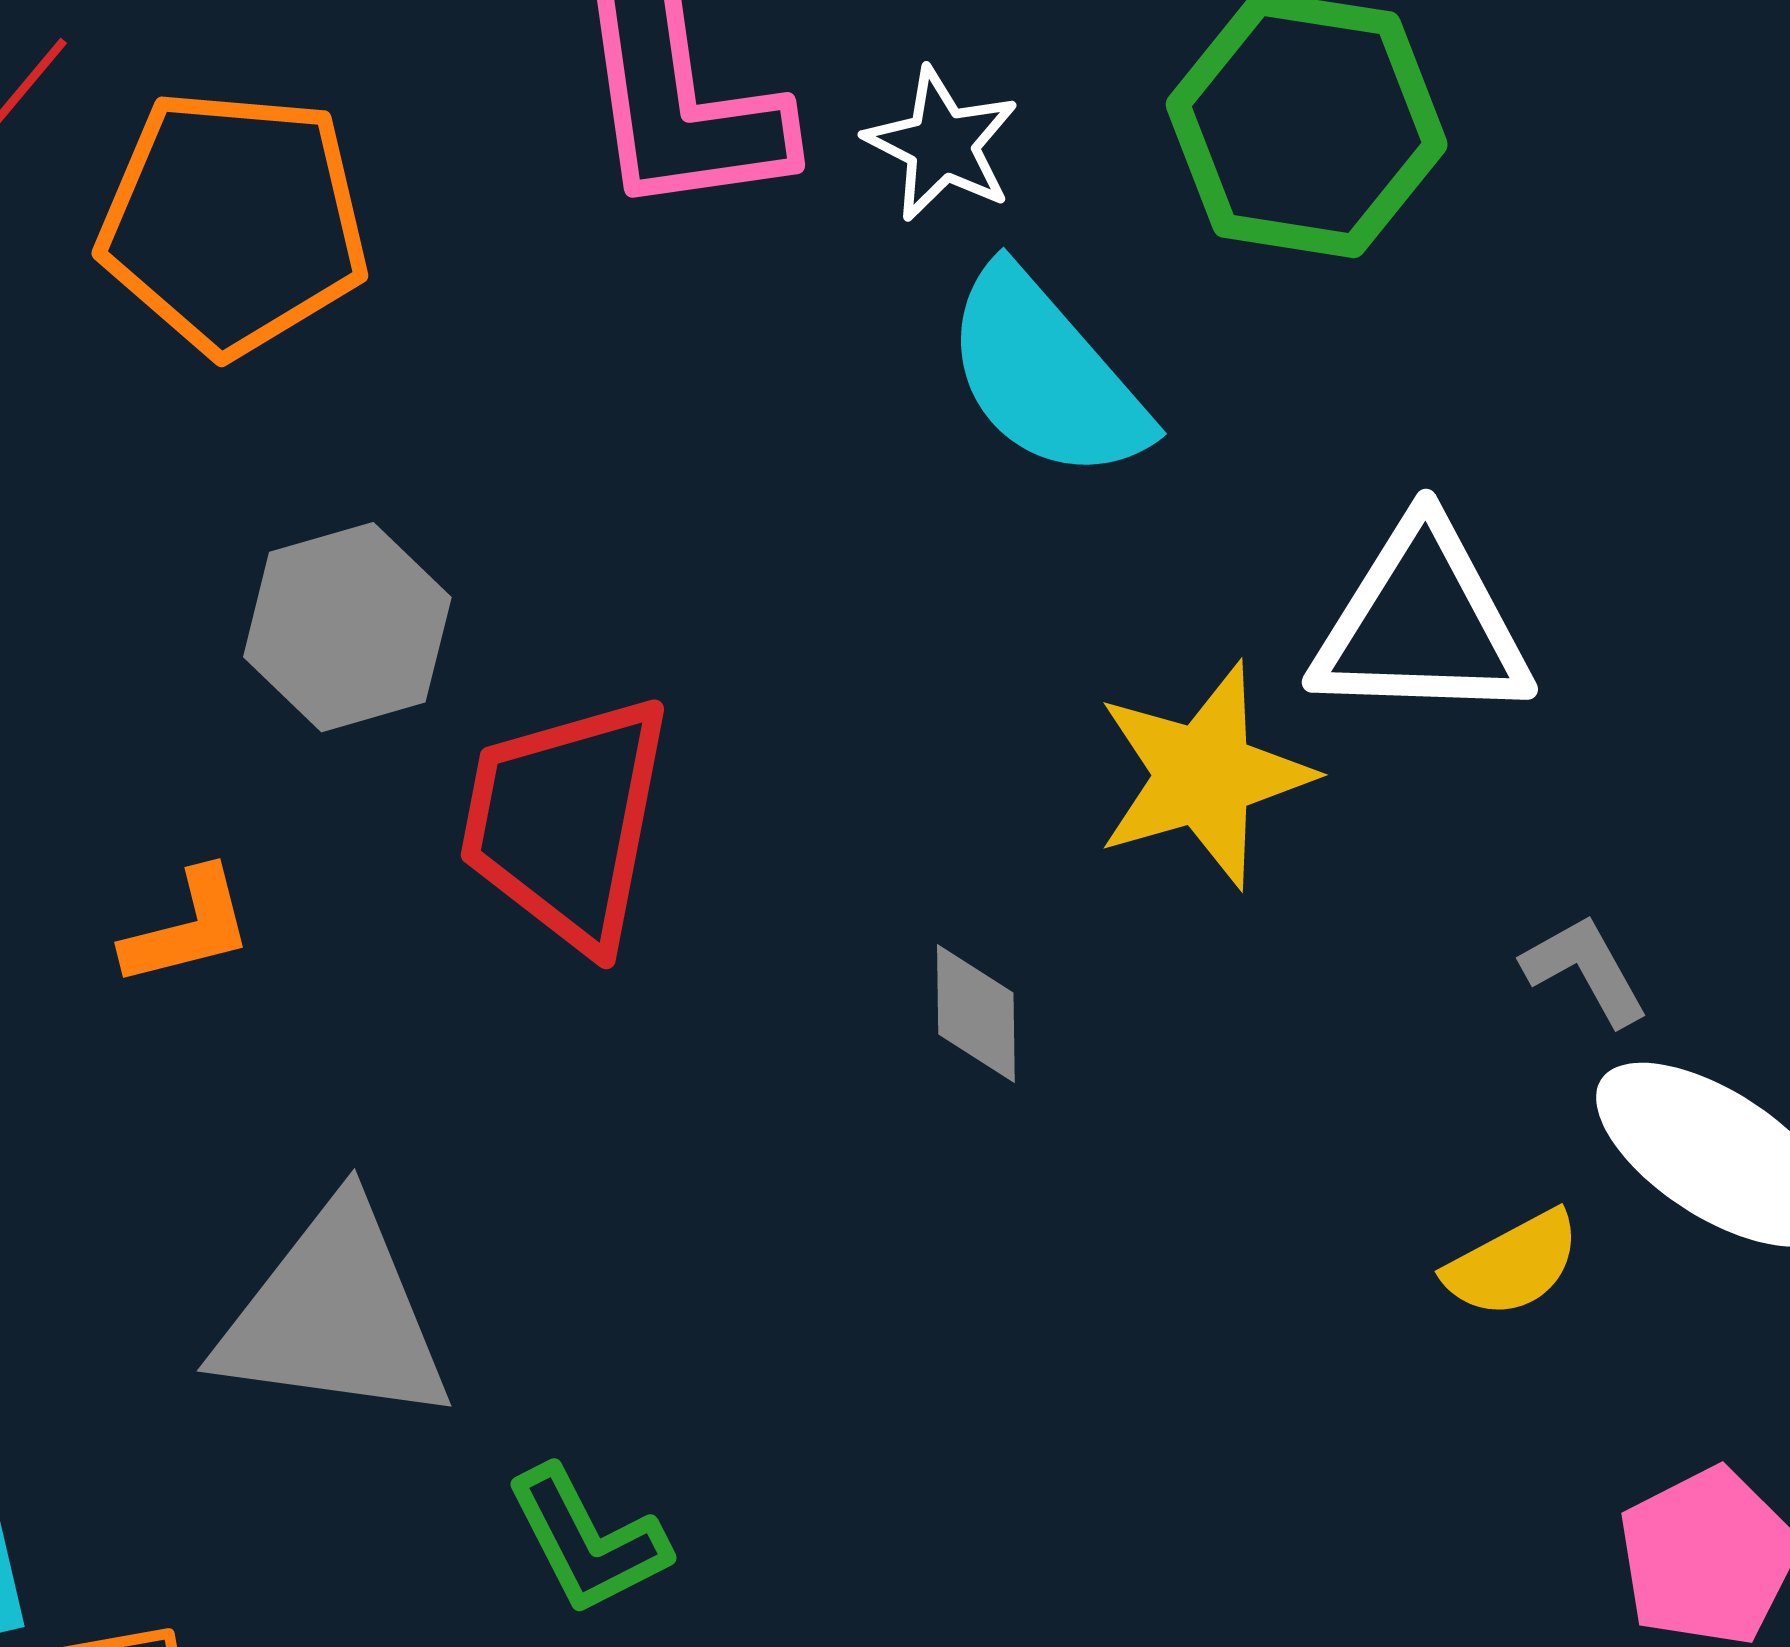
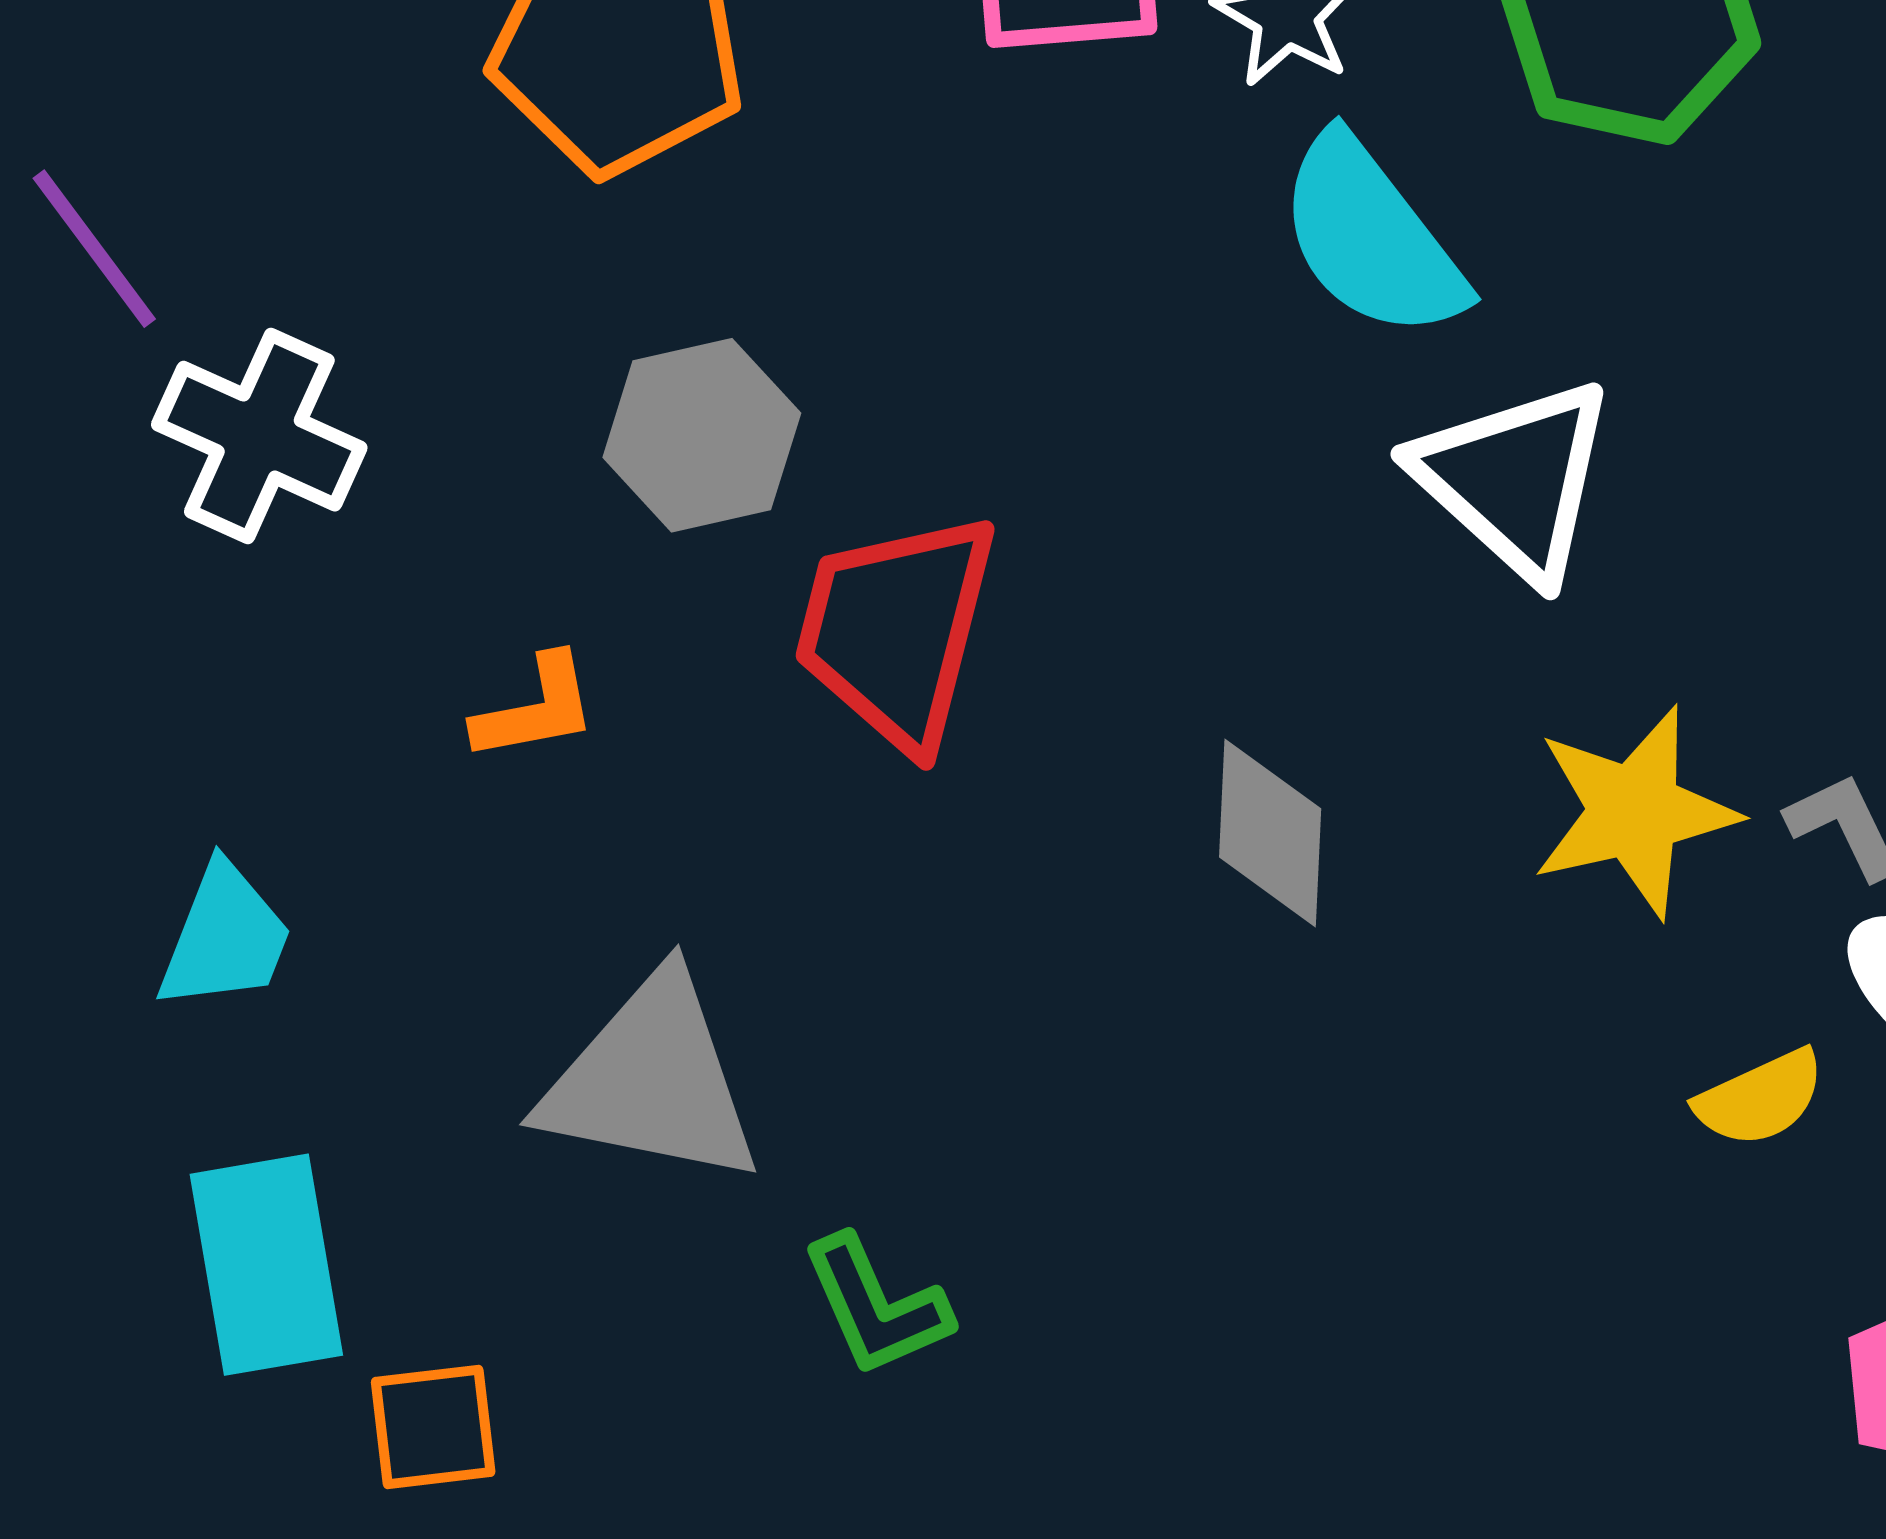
white triangle: (1422, 624) -> (1515, 479), moved, turned 37
yellow star: (1204, 775) -> (1635, 812), moved
gray diamond: (976, 1014) -> (1270, 833), size x1.4

